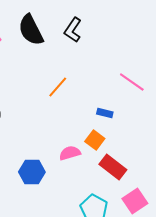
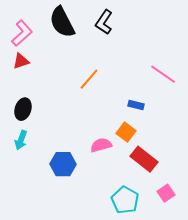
pink square: (135, 201) -> (166, 193), size x0.7

